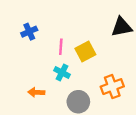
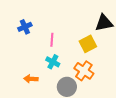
yellow square: (85, 51) -> (88, 44), moved
orange cross: (112, 87) -> (84, 71), moved, turned -36

